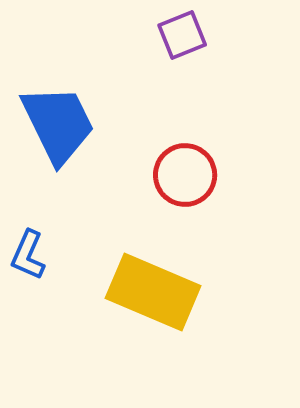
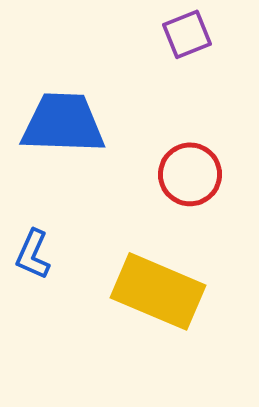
blue trapezoid: (58, 124) -> (63, 123), turned -62

